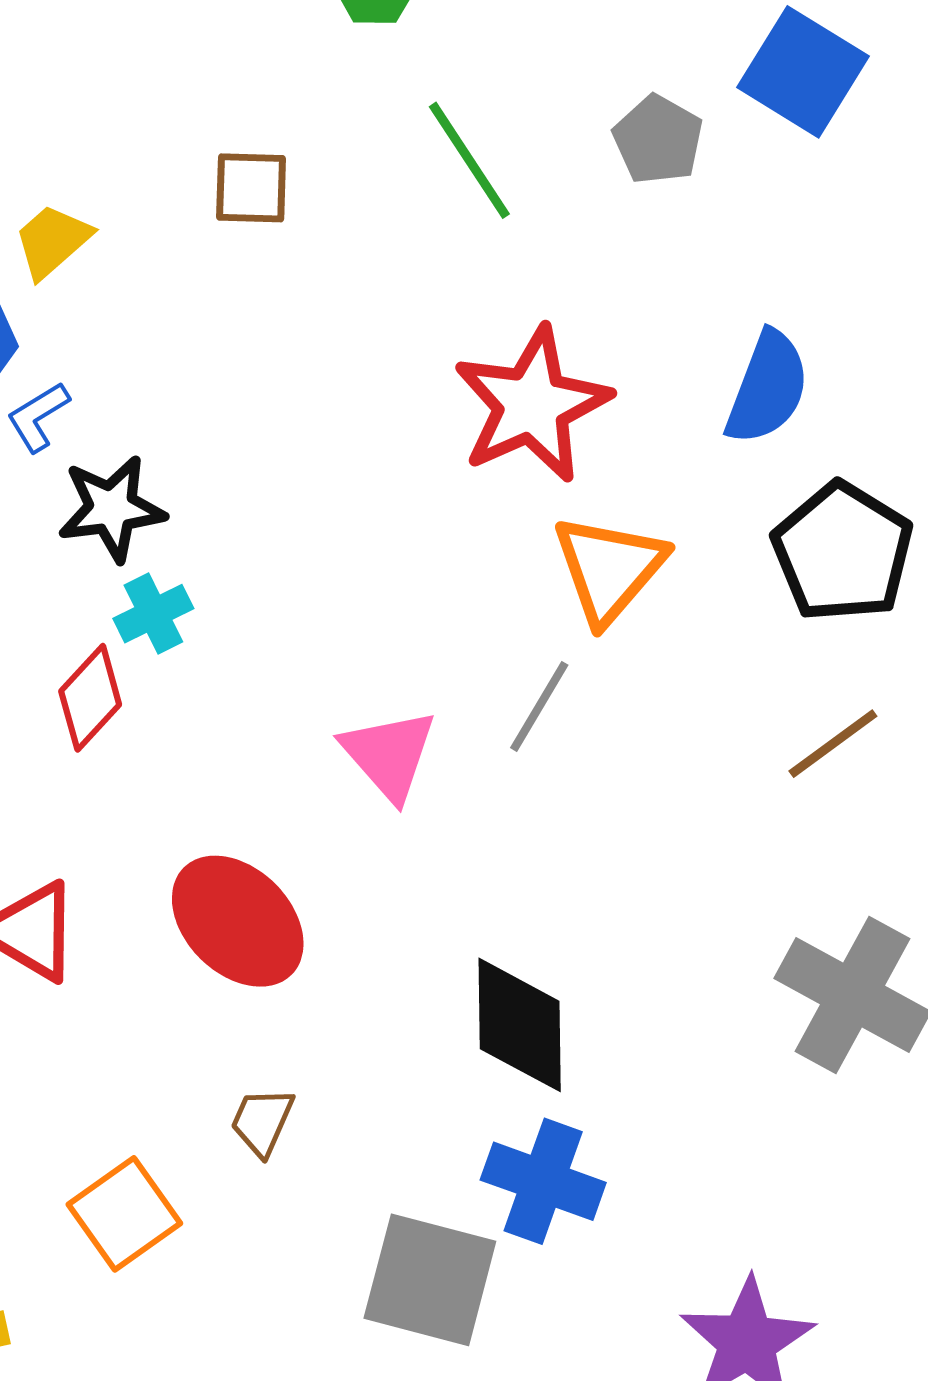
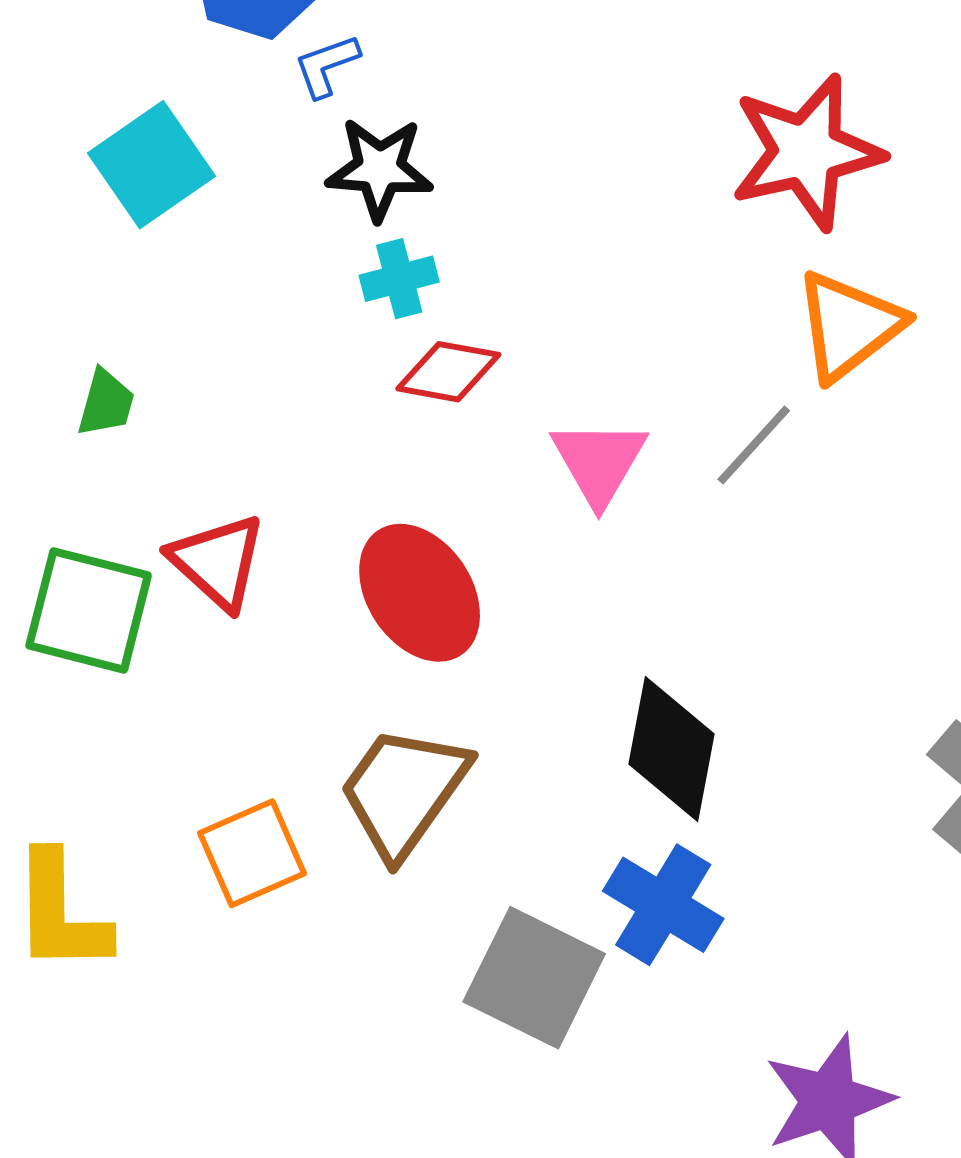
red diamond: (90, 698) -> (448, 372), moved, turned 46
brown trapezoid: (262, 1121) -> (404, 791), size x2.0

